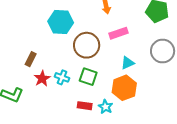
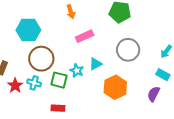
brown circle: (87, 45) -> (41, 59), moved
orange hexagon: (124, 88) -> (115, 87), moved
cyan star: (106, 107) -> (77, 70), moved

